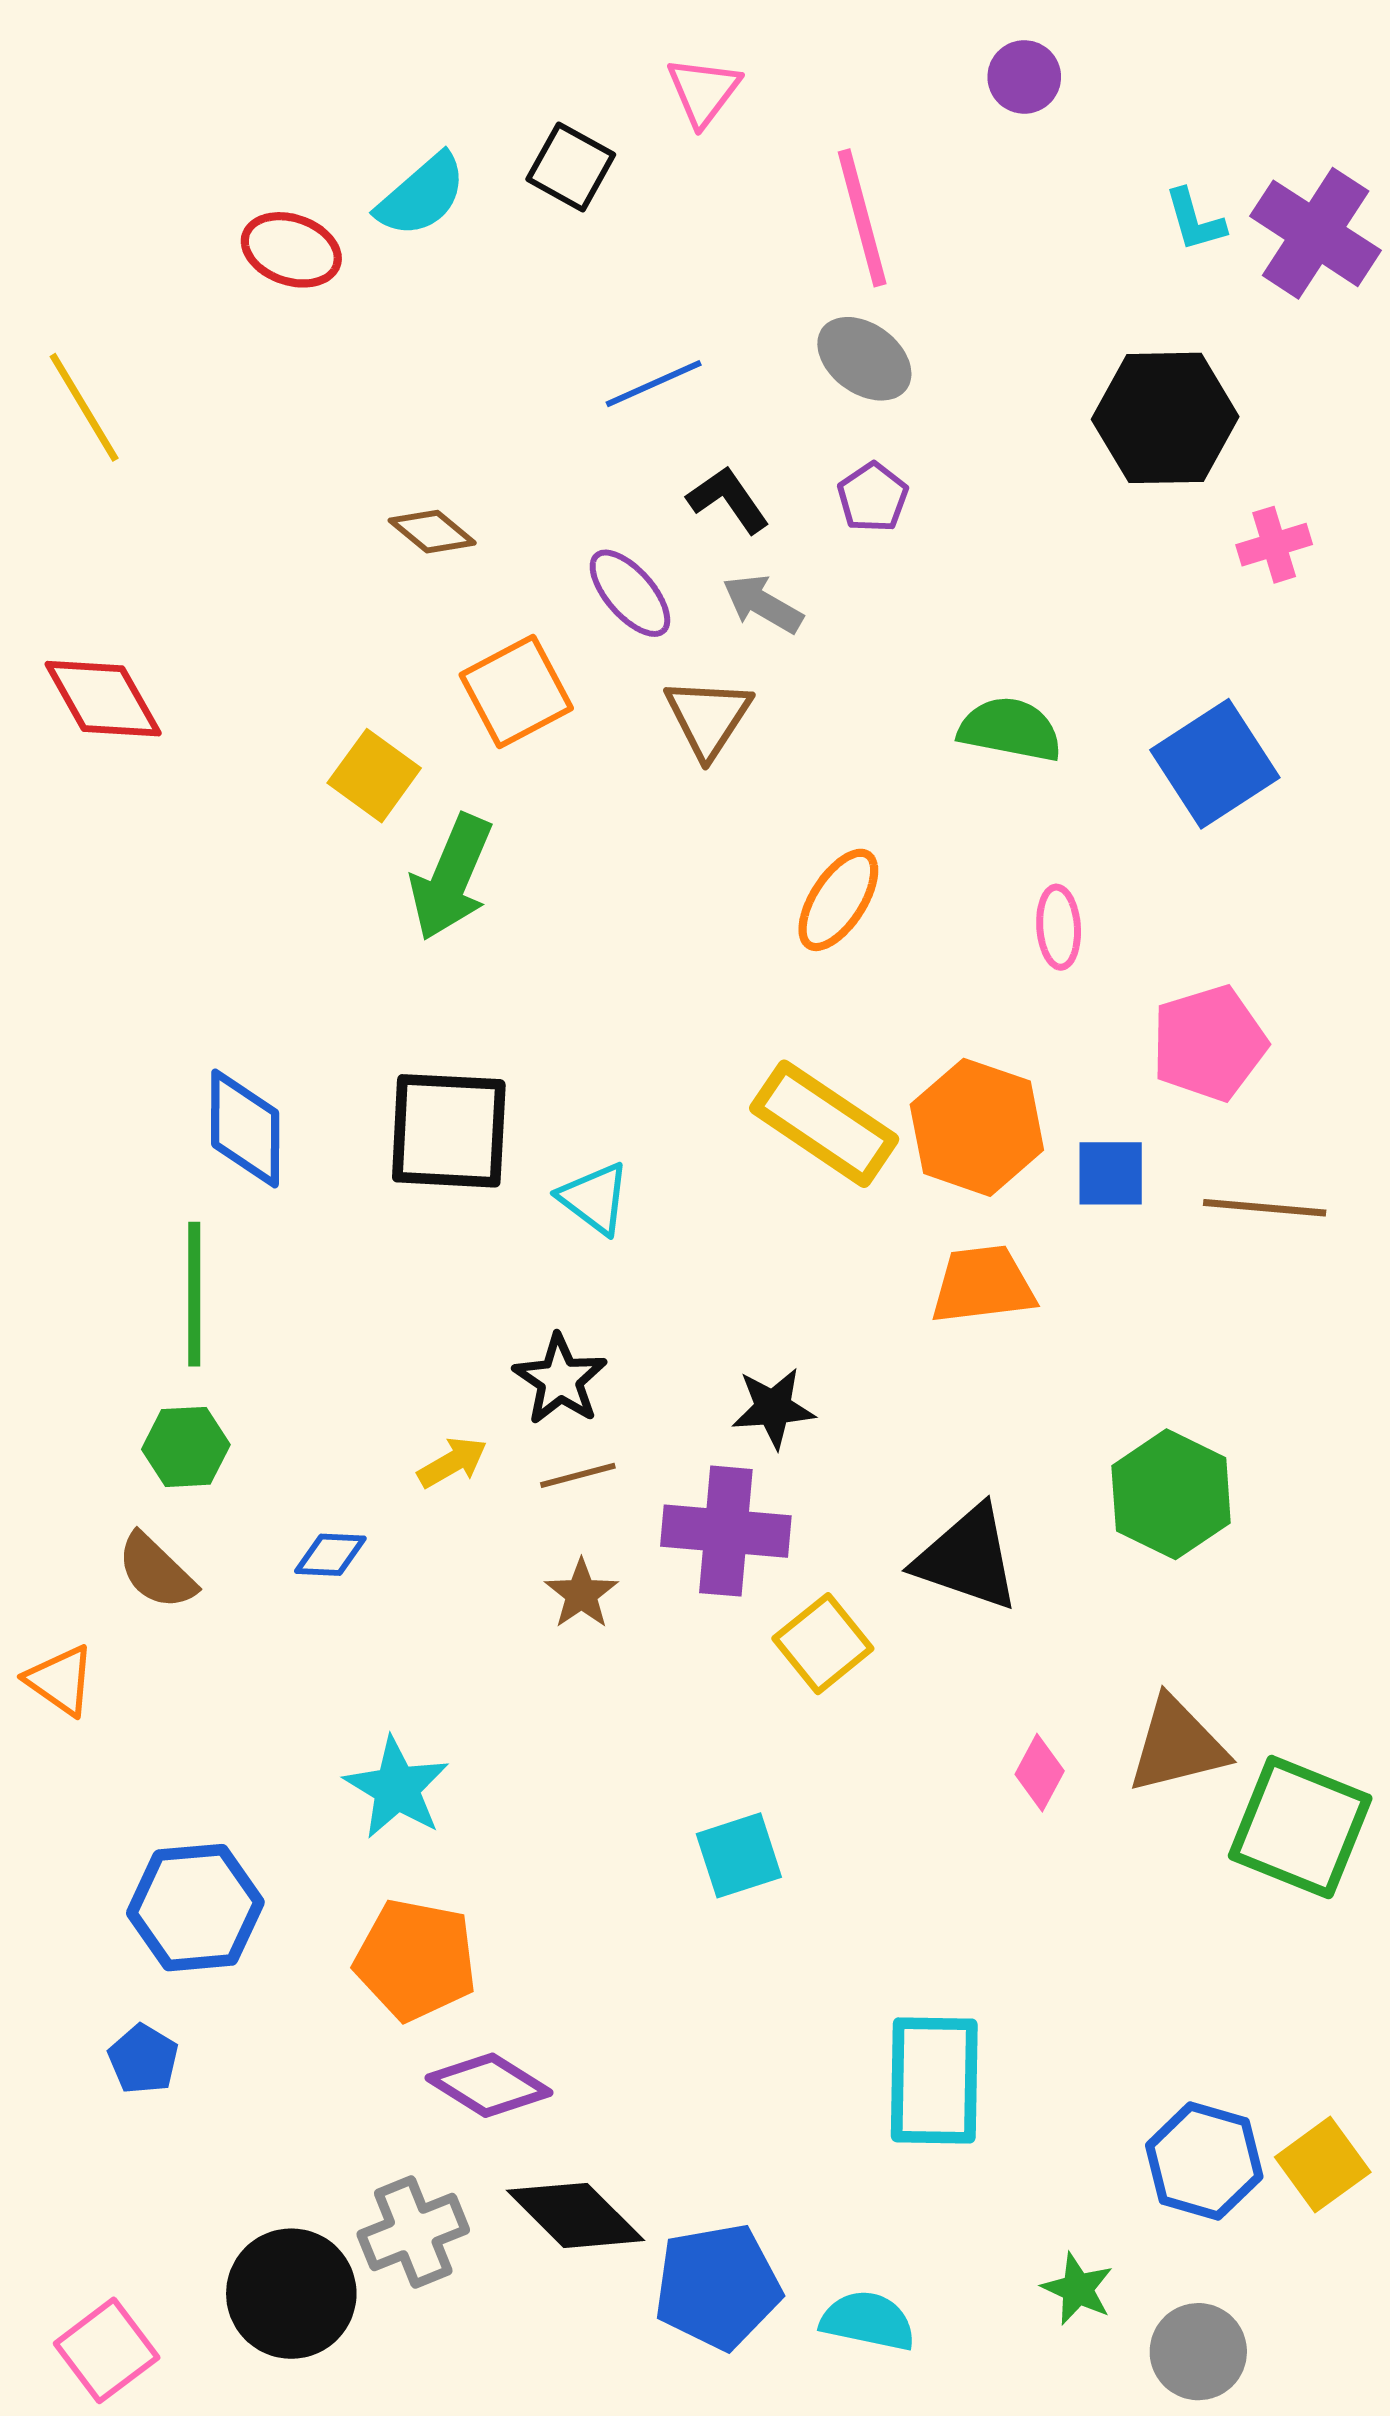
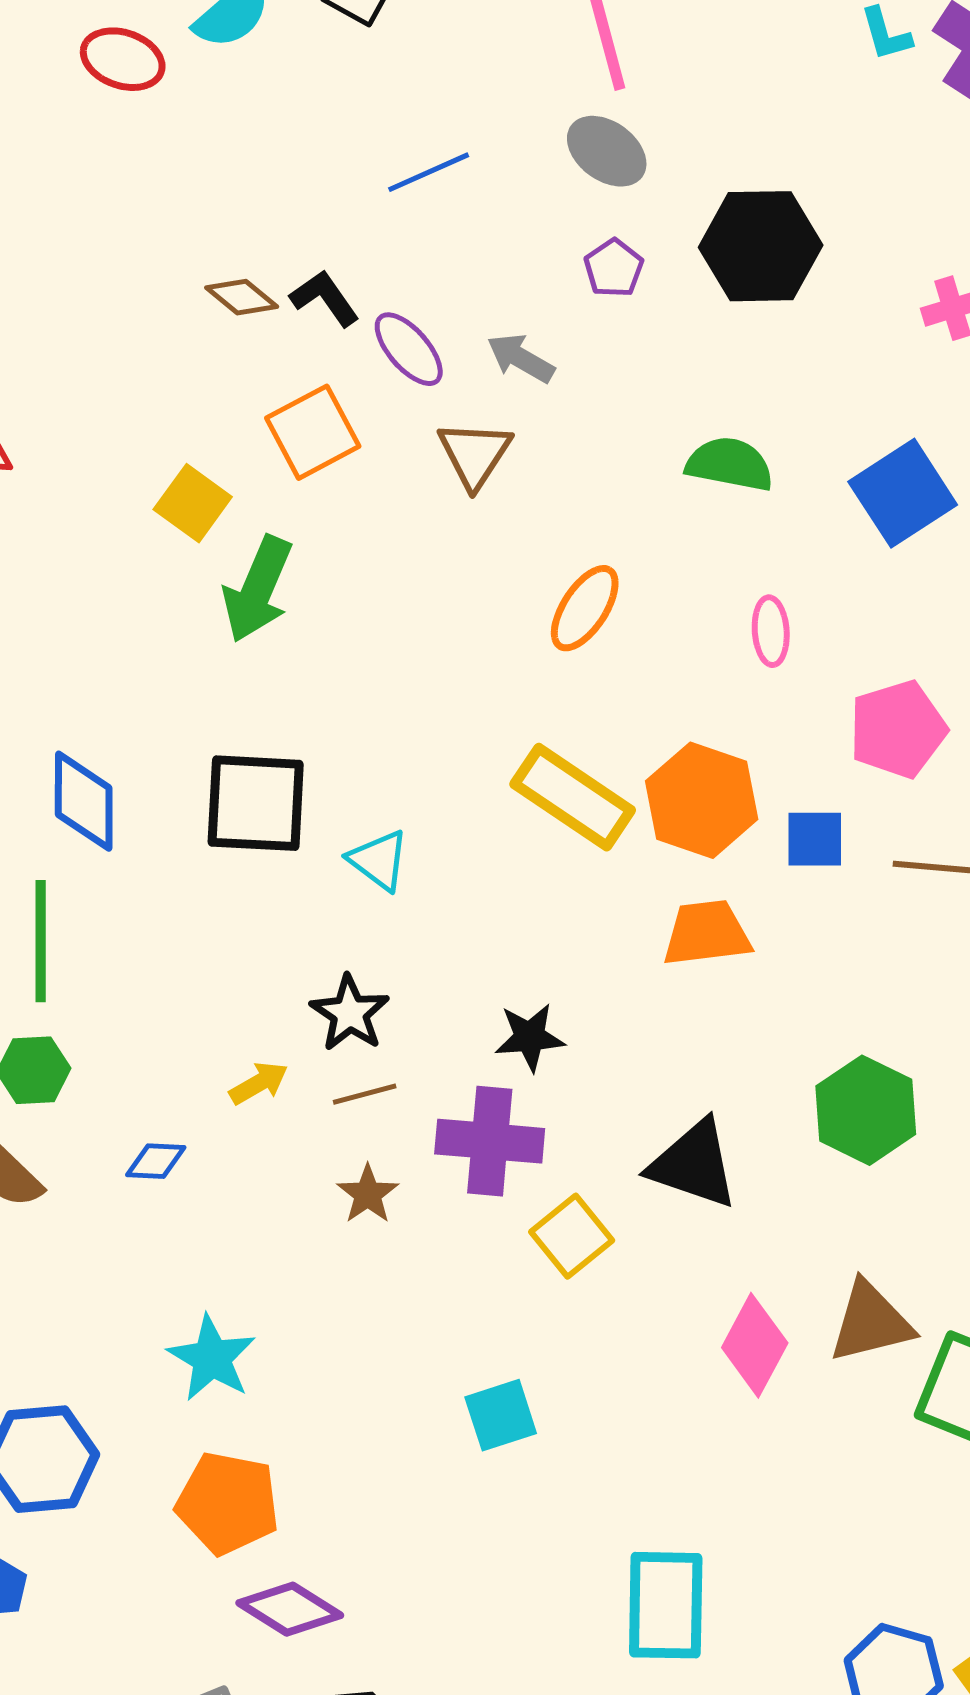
black hexagon: (1165, 418) -> (761, 246), moved
black L-shape: (728, 500) -> (325, 298), moved
pink diamond: (1040, 1773) -> (755, 1345), size x1.6

